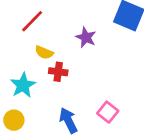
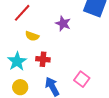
red cross: (58, 72) -> (43, 59), moved
yellow circle: (14, 120) -> (20, 87), moved

